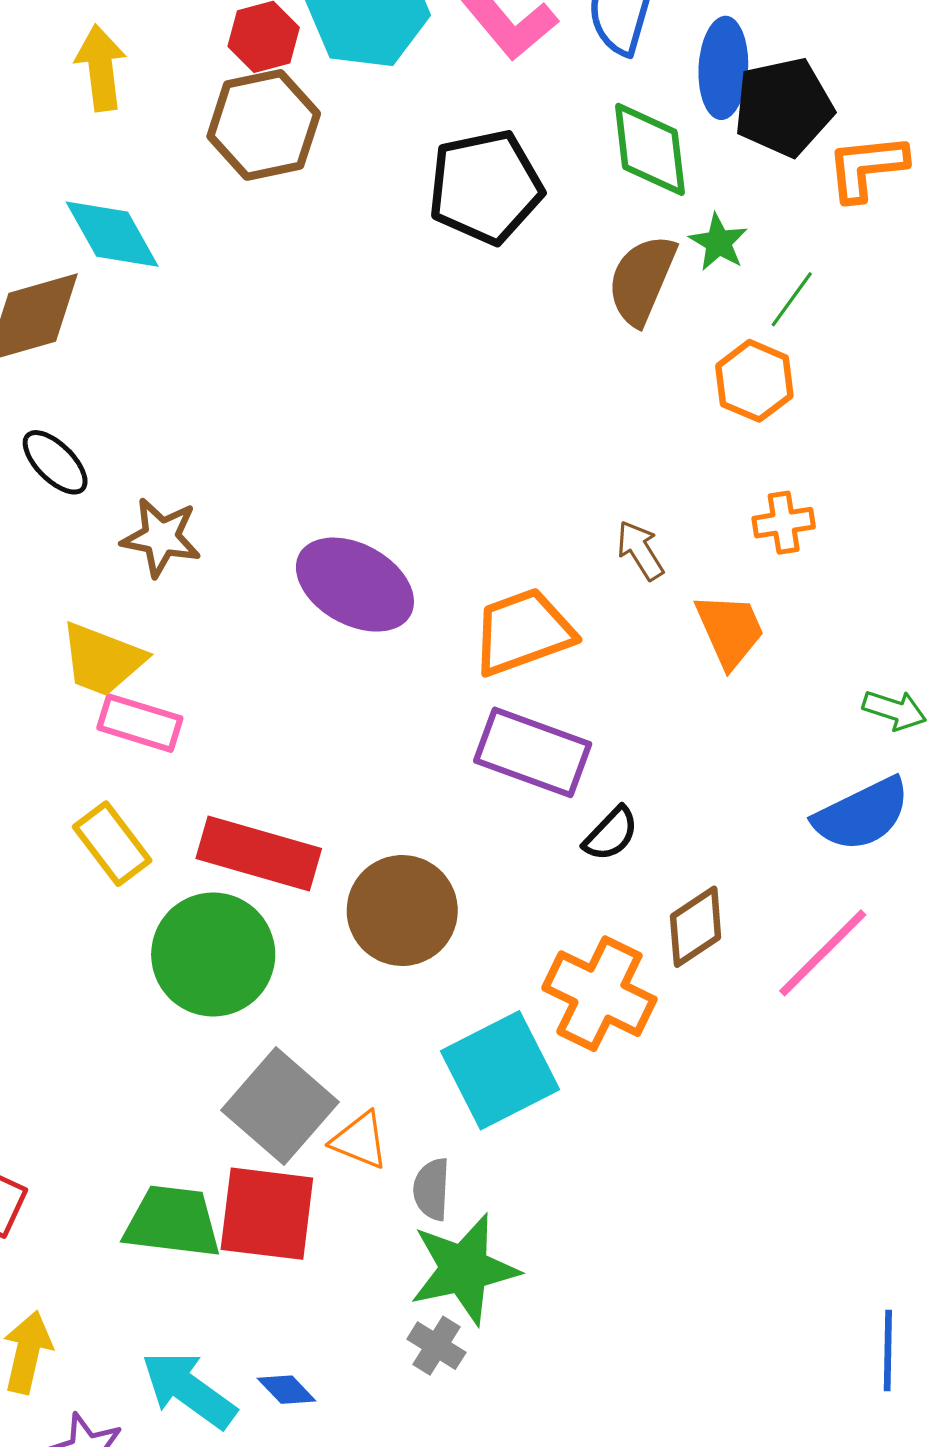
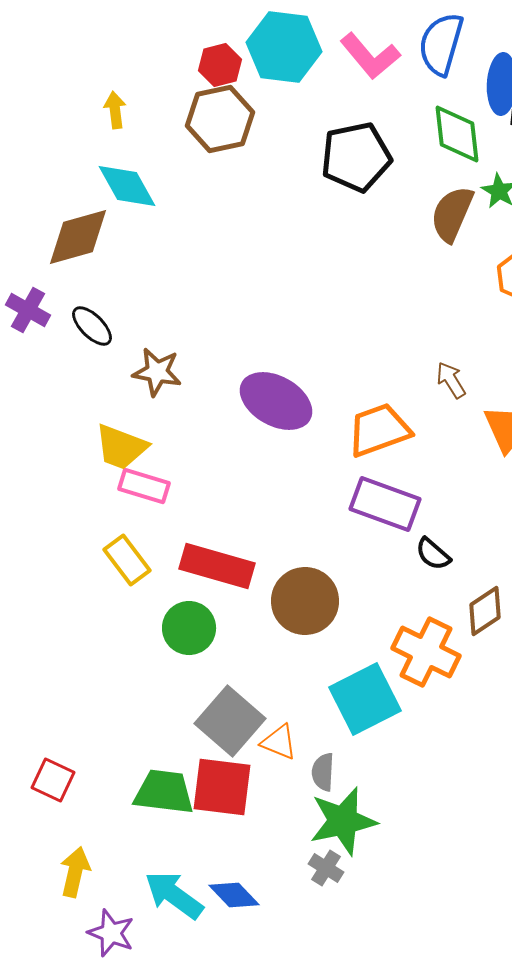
yellow arrow: (101, 68) -> (115, 110), moved, size x0.7
black semicircle: (611, 834) -> (433, 554), turned 87
green circle: (213, 955) -> (189, 628), size x0.7
blue diamond: (287, 1390) -> (234, 895), size x1.4

